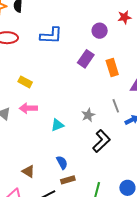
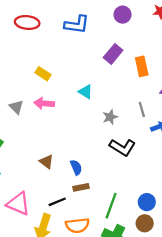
purple circle: (100, 31) -> (123, 15), moved
cyan triangle: (57, 125) -> (86, 92), moved, turned 48
black L-shape: (101, 141) -> (122, 147), turned 70
brown triangle: (28, 171) -> (46, 162), moved

